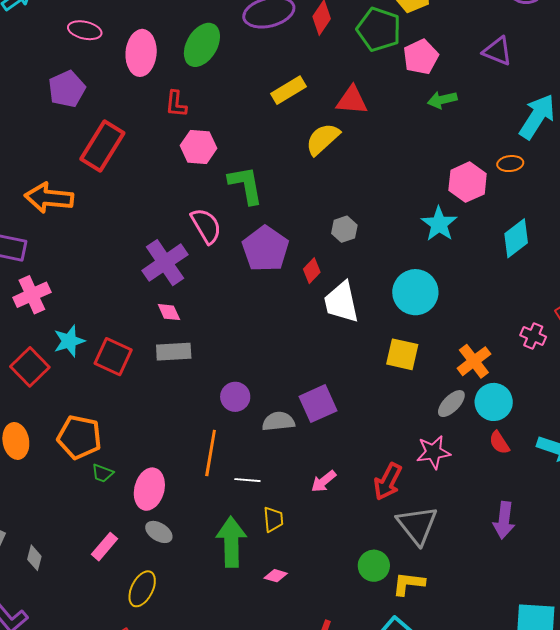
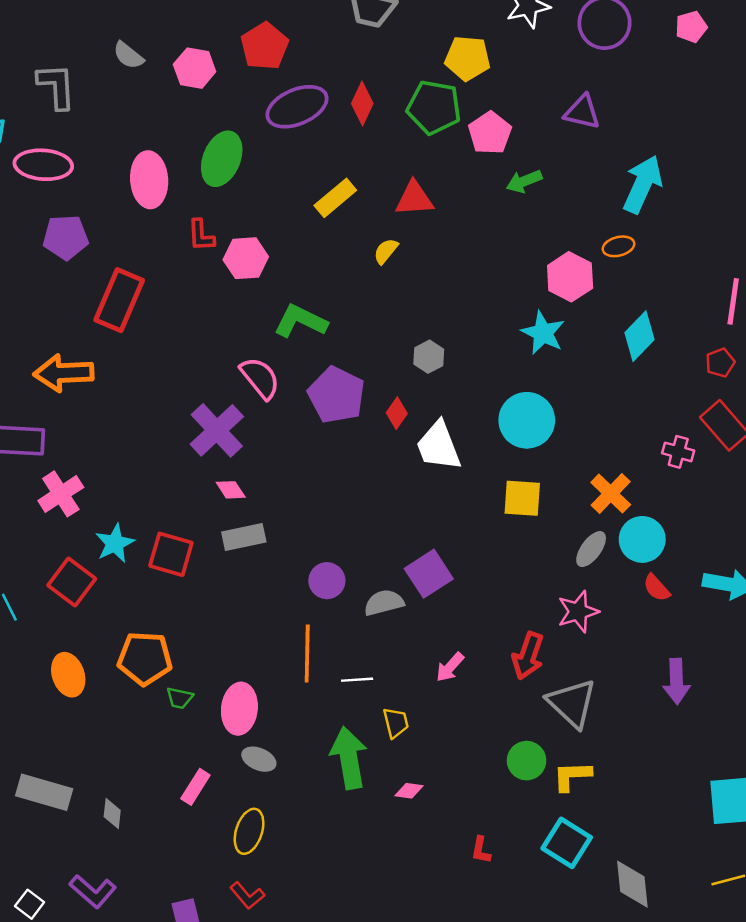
pink ellipse: (85, 30) -> (43, 165), moved, size x1.4
purple pentagon: (67, 89) -> (66, 237), turned 30
yellow semicircle: (323, 139) -> (386, 251), size x0.6
pink hexagon: (199, 147) -> (246, 258), moved
green L-shape: (246, 185) -> (301, 321), turned -45

